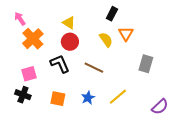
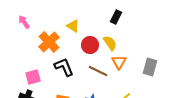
orange triangle: (126, 34) -> (119, 62), moved
orange cross: (33, 39) -> (49, 42), moved
red circle: (70, 42) -> (90, 45), moved

